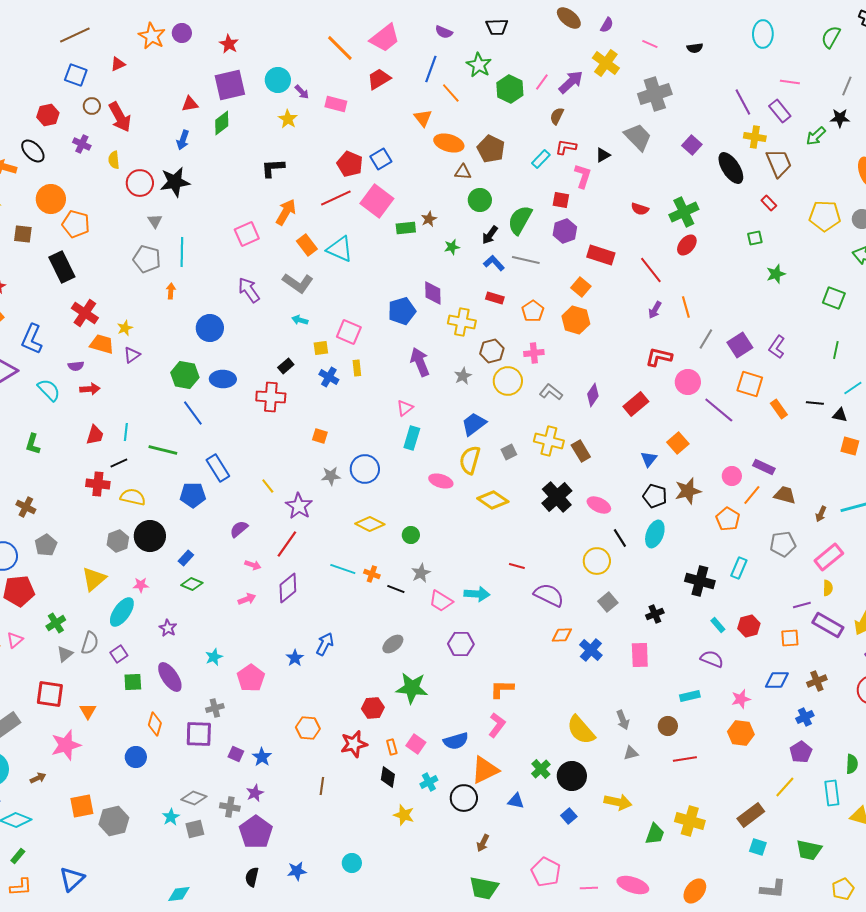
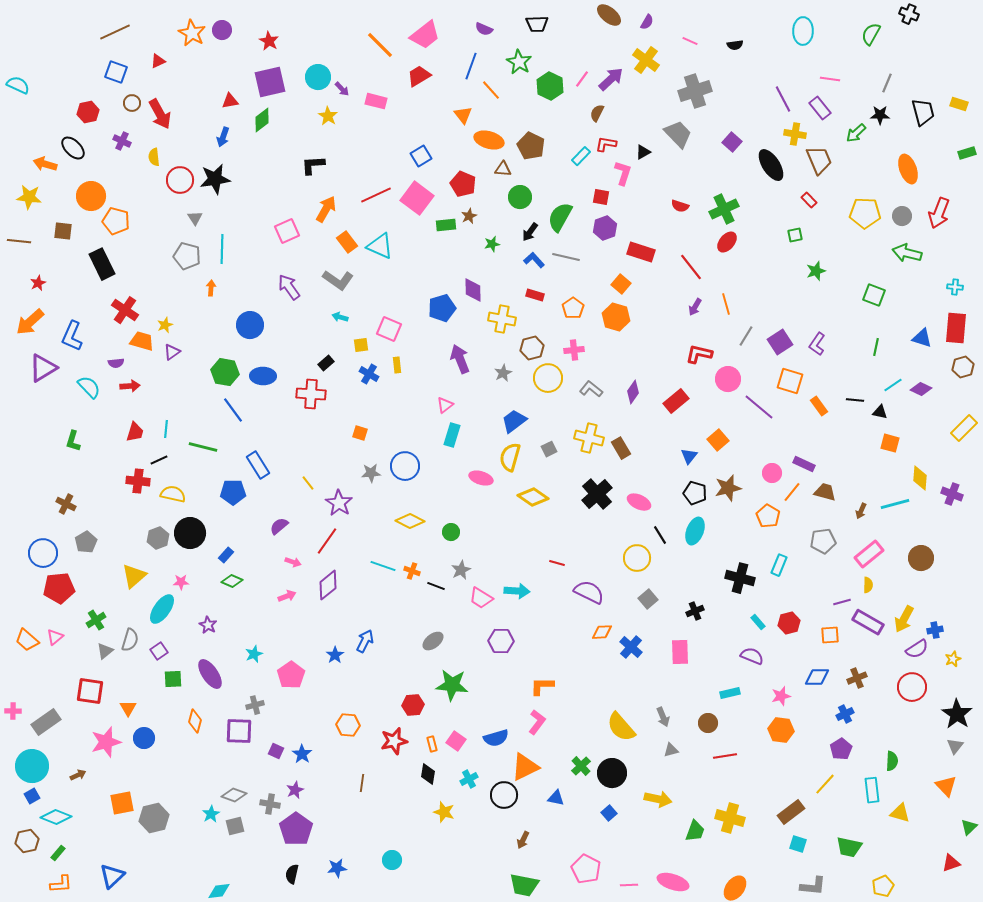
red pentagon: (350, 164) -> (463, 184), moved
blue circle: (136, 757) -> (144, 738), moved

